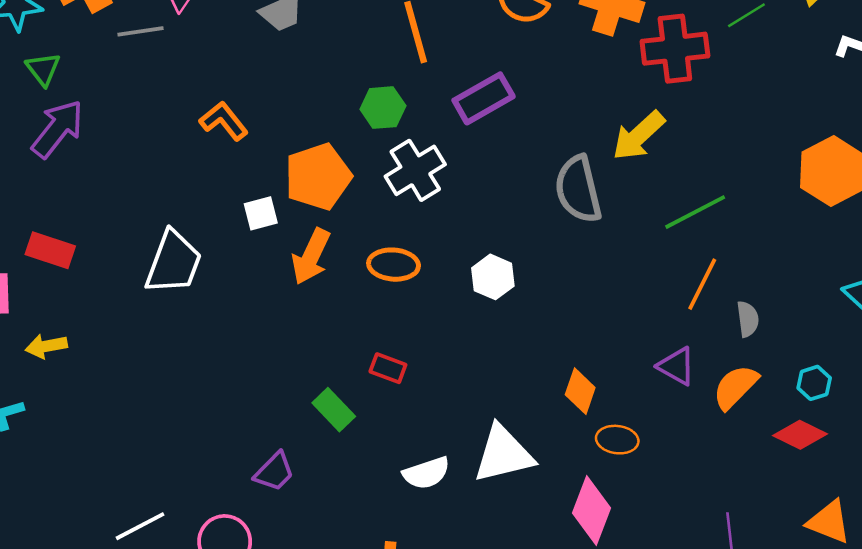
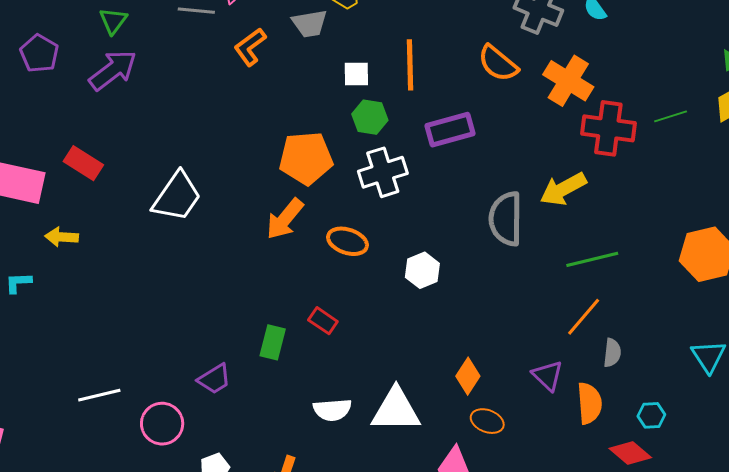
orange L-shape: (224, 121) -> (250, 47), moved, turned -102
white square: (261, 213) -> (356, 74), moved
orange semicircle: (735, 387) -> (589, 403), turned 117
green rectangle: (334, 410) -> (273, 342), turned 44

